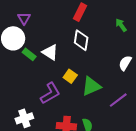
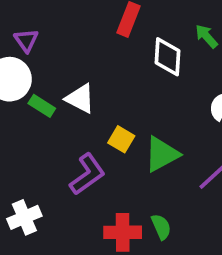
white diamond: (81, 40) -> (167, 57), moved
white cross: (24, 118) -> (24, 217), moved

